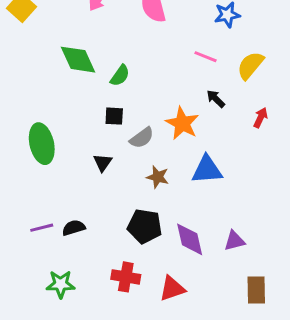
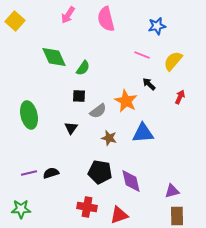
purple triangle: (234, 241) -> (172, 191), moved
green star: (61, 284) -> (21, 209), moved

